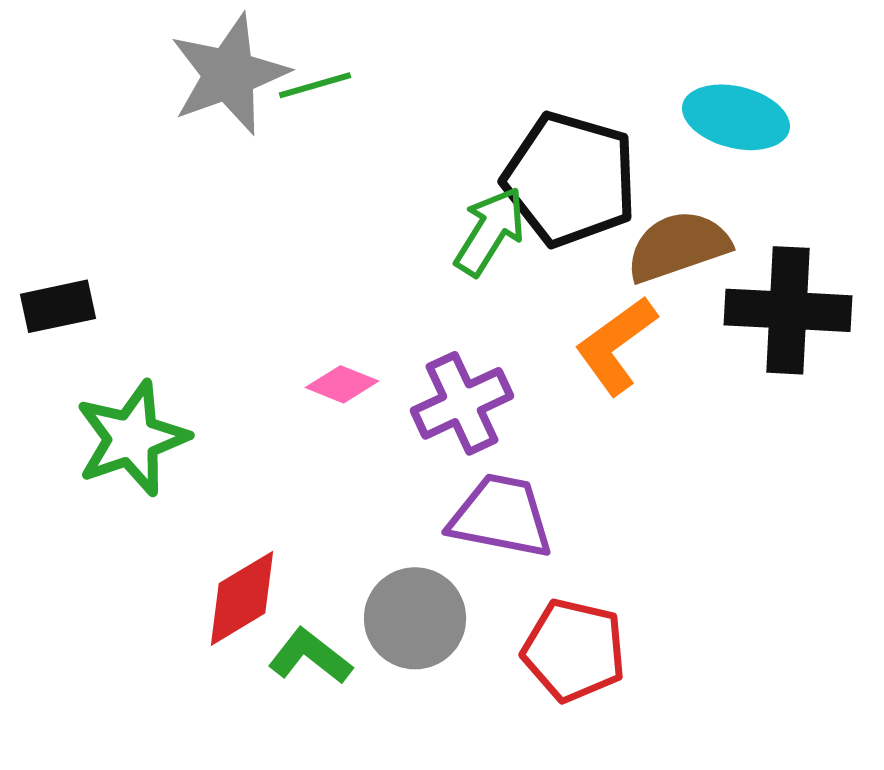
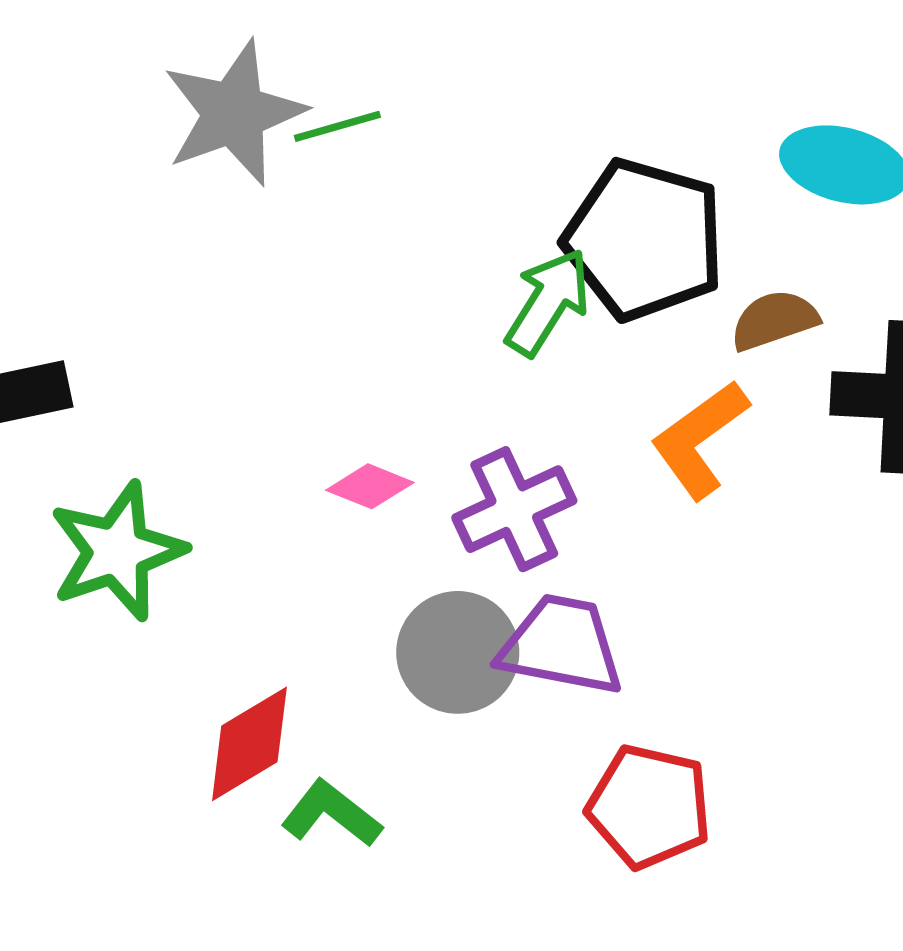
brown semicircle: (678, 246) -> (774, 320), size x0.7
gray circle: (415, 618) -> (458, 652), moved

